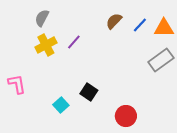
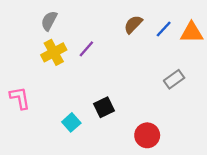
gray rectangle: (161, 60) -> (174, 79), moved, size x0.7
black square: (89, 92) -> (104, 107), turned 30

